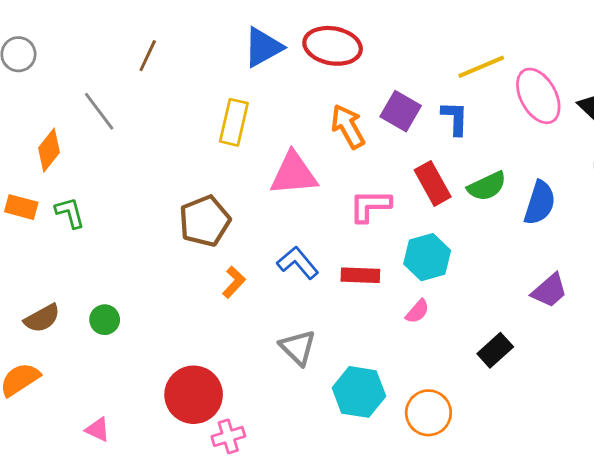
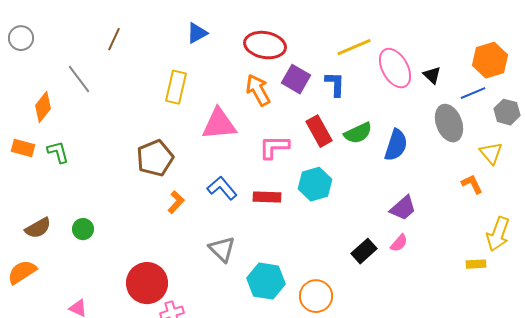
red ellipse: (333, 46) -> (265, 45), moved
blue triangle: (263, 47) -> (197, 33), size x0.7
pink semicircle: (417, 311) -> (399, 243), moved

